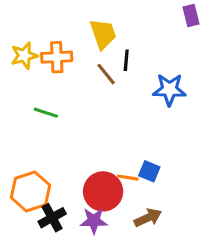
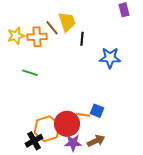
brown line: (106, 74) -> (52, 28), moved
orange hexagon: (30, 191) -> (47, 129), moved
purple star: (94, 221) -> (73, 143), moved

